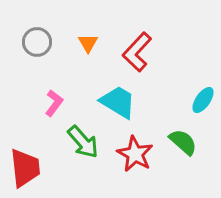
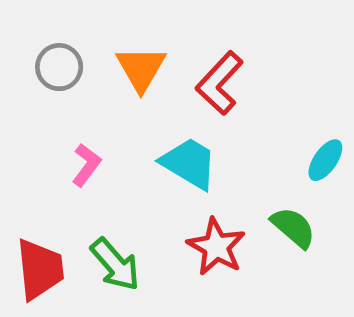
orange triangle: (88, 43) -> (141, 69), size x1.6
green arrow: (83, 142) -> (115, 264), moved

